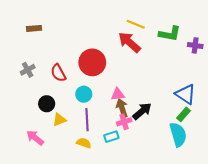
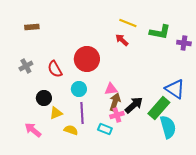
red arrow: (129, 42) -> (122, 40), size x0.6
brown arrow: (122, 108) -> (115, 102), turned 36
green rectangle: (183, 114) -> (159, 108), moved, size x1.6
cyan rectangle: (111, 137) -> (105, 129), turned 40
yellow semicircle: (84, 143) -> (71, 130), moved

